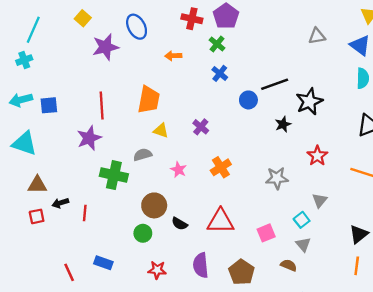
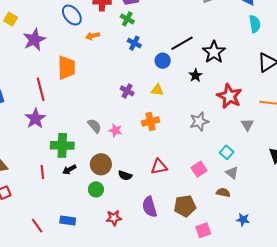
blue ellipse: (137, 27) -> (72, 15), moved
orange trapezoid: (149, 100) -> (66, 68), moved
yellow triangle: (161, 131) -> (157, 90), moved
gray semicircle: (143, 155) -> (94, 126), moved, turned 77
red star: (317, 156) -> (229, 96), size x1.4
orange cross: (221, 167) -> (150, 122), turned 30
gray triangle: (320, 200) -> (247, 125), moved
black arrow: (60, 203) -> (69, 170), moved
red line: (85, 213) -> (42, 172), moved
red triangle: (221, 221) -> (159, 167), size x0.7
red line: (69, 272) -> (37, 226), moved
brown pentagon: (242, 272) -> (185, 206), turned -30

